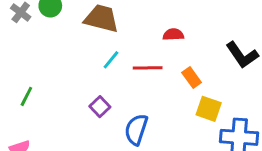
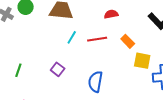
purple square: (100, 107) -> (58, 69), moved

